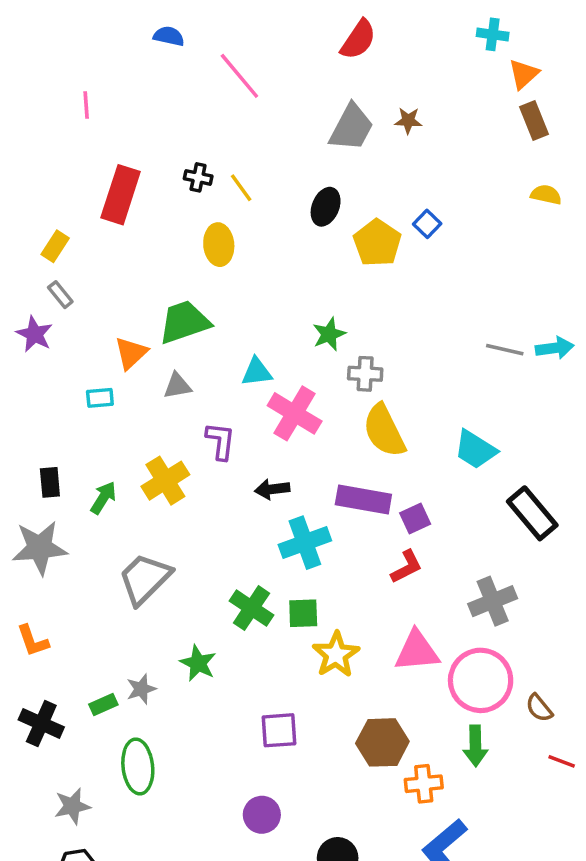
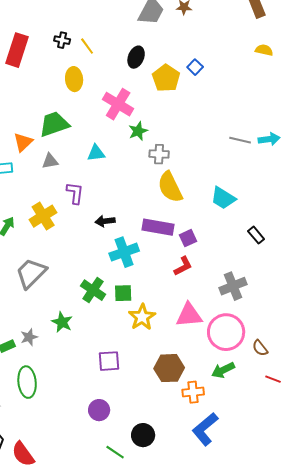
pink cross: (295, 413) -> (118, 104), moved
black rectangle: (532, 513) -> (256, 235), size x0.6
green arrow: (475, 746) -> (223, 370), turned 65

